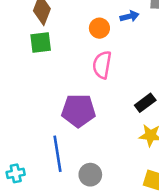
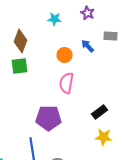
blue arrow: (130, 16) -> (88, 46), turned -120

